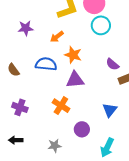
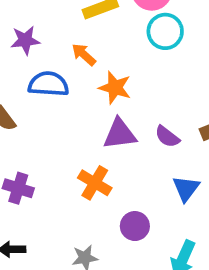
orange arrow: (57, 37) -> (84, 54), turned 80
blue semicircle: (46, 64) -> (48, 84), moved
purple semicircle: (112, 64) -> (167, 137), moved

